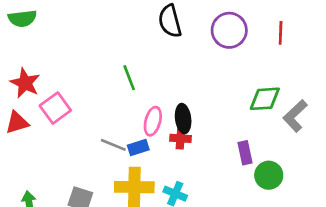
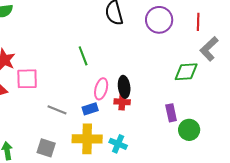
pink square: (55, 108) -> (27, 79), turned 35
gray L-shape: (295, 116) -> (209, 49), moved
gray line: (113, 145) -> (57, 110), moved

